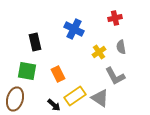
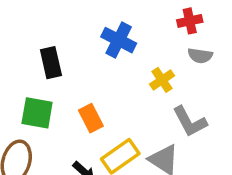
gray semicircle: (121, 47) -> (200, 56), moved, turned -72

